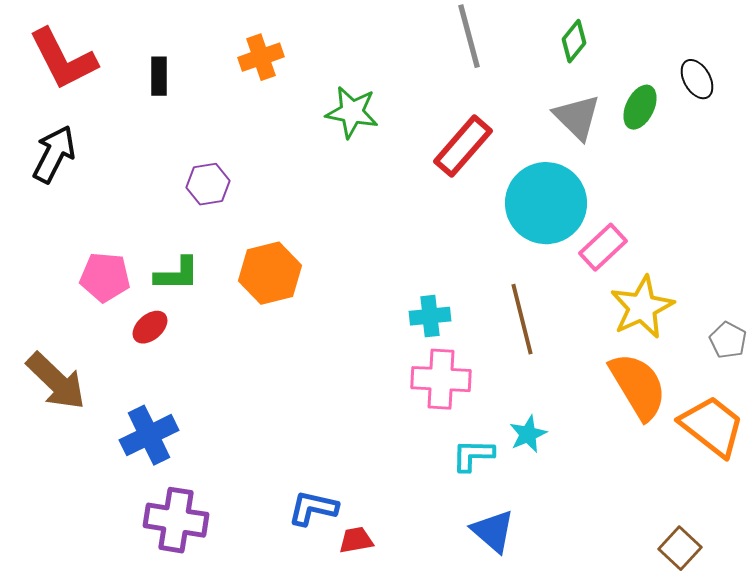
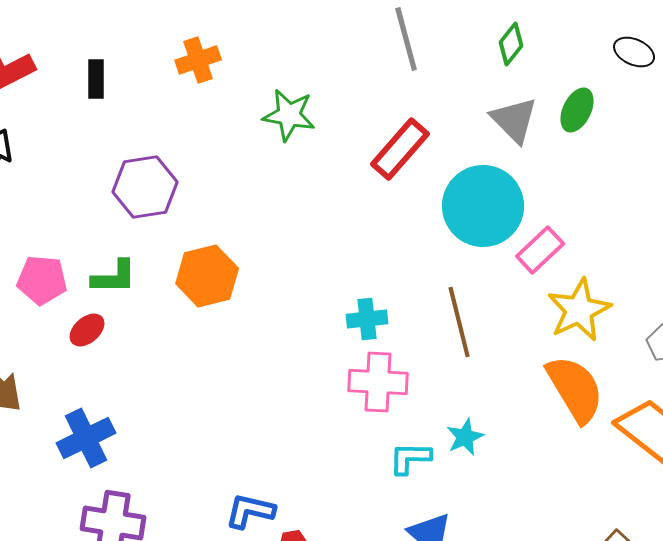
black ellipse: (697, 79) -> (634, 52), moved, turned -36
purple hexagon: (208, 184) -> (145, 187), size x1.5

